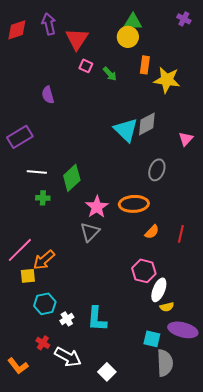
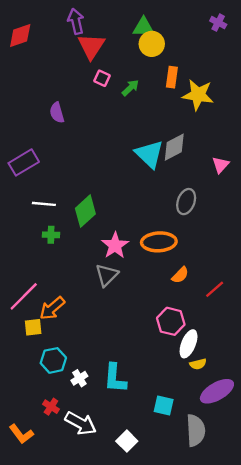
green triangle: (133, 22) -> (143, 27), moved
purple arrow: (49, 24) -> (76, 21), moved
green arrow: (110, 74) -> (130, 88), turned -91
red line: (181, 234) -> (215, 289), moved, turned 36
purple ellipse: (183, 330) -> (217, 391), turned -44
cyan square: (152, 339) -> (164, 405), moved

